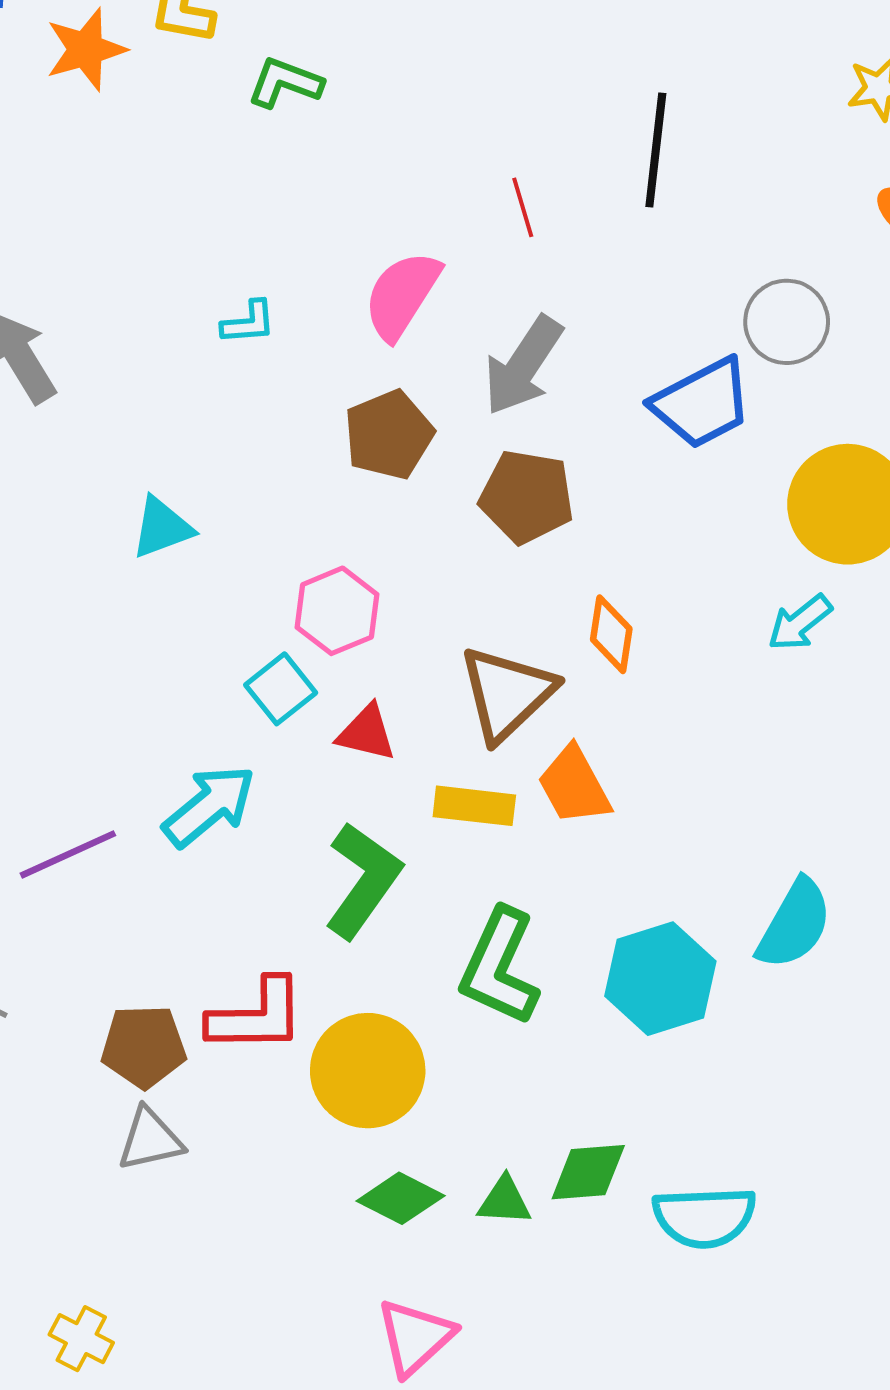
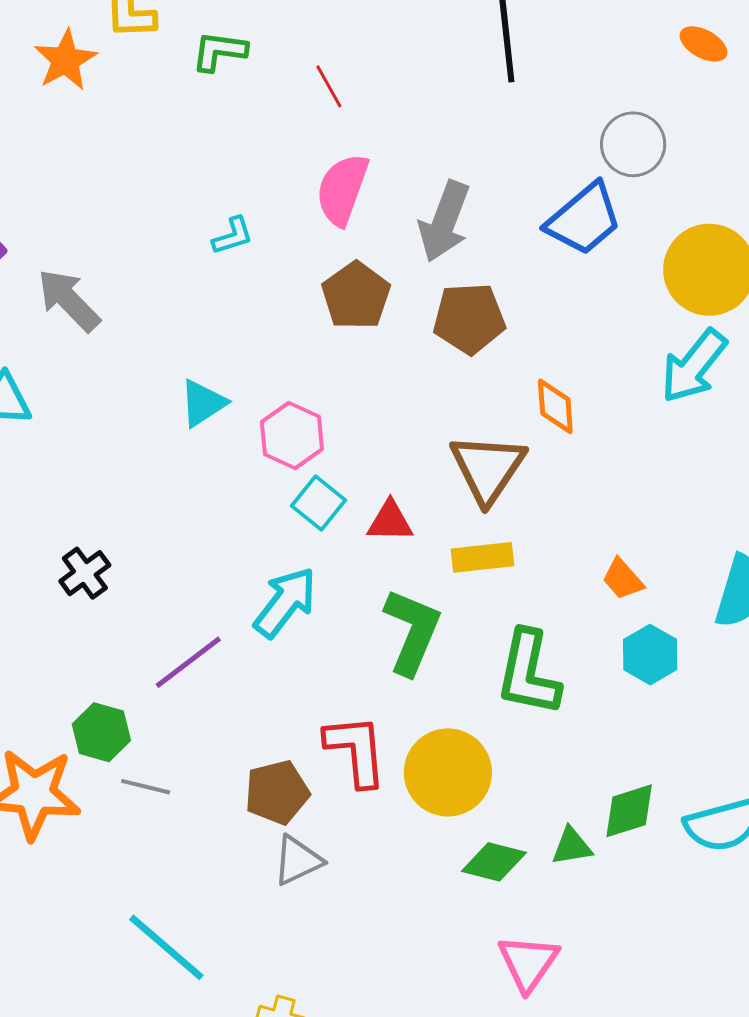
red line: (523, 207) -> (329, 86), moved
pink hexagon: (337, 611) -> (292, 436), moved
cyan arrow: (800, 623) -> (694, 366), size x1.5
orange trapezoid: (574, 786) -> (623, 579), moved, size x0.7
cyan hexagon: (660, 979) -> (650, 655), size x0.7
red L-shape: (257, 1016) -> (356, 750), turned -82

